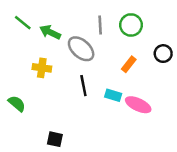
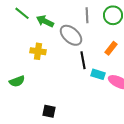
black line: (83, 86) -> (83, 60), moved
green semicircle: (17, 104) -> (17, 81), turned 119

